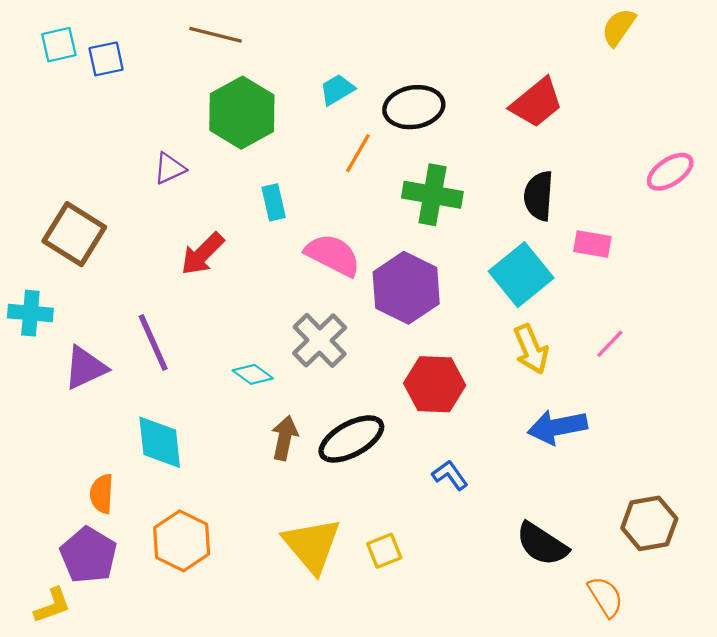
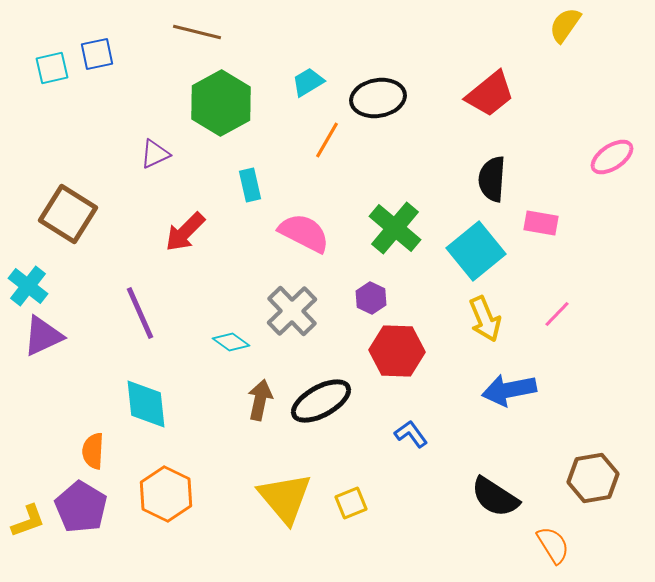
cyan square: (59, 45) -> (52, 68), moved
green cross: (432, 195) -> (395, 228), moved, turned 30
purple hexagon: (406, 288) -> (371, 298), moved, size x0.5
cyan cross: (30, 313) -> (28, 286), turned 33
purple triangle: (85, 368) -> (43, 336), moved
yellow L-shape: (52, 605) -> (28, 521), moved

